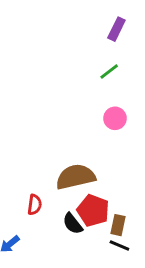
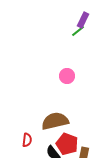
green line: (109, 72) -> (78, 31), moved
pink circle: (115, 118) -> (67, 76), moved

